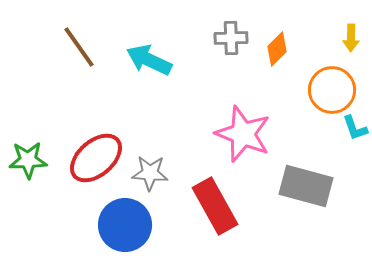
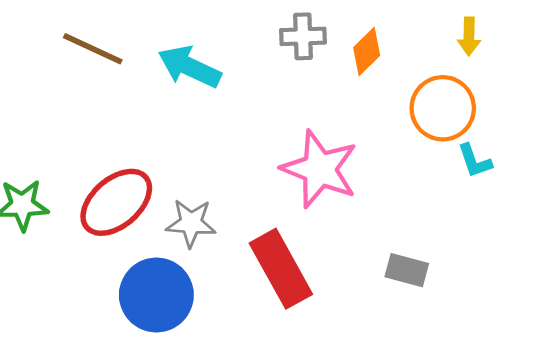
brown line: (79, 47) -> (93, 49), turned -30
gray rectangle: (306, 186) -> (407, 270), moved, size x0.6

